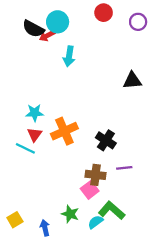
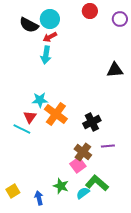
red arrow: (47, 36) -> (50, 37), moved
cyan arrow: (69, 56) -> (46, 55), moved
cyan star: (35, 113) -> (40, 100), moved
orange cross: (64, 131) -> (56, 114), turned -30
black cross: (106, 140) -> (92, 122), turned 30
brown cross: (95, 175) -> (83, 152), turned 30

